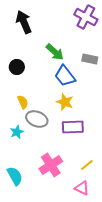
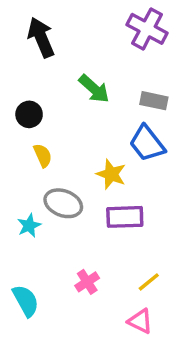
blue trapezoid: (65, 76) -> (147, 143), moved
yellow semicircle: (23, 102) -> (43, 155), moved
pink cross: (51, 165) -> (87, 282), size x0.6

